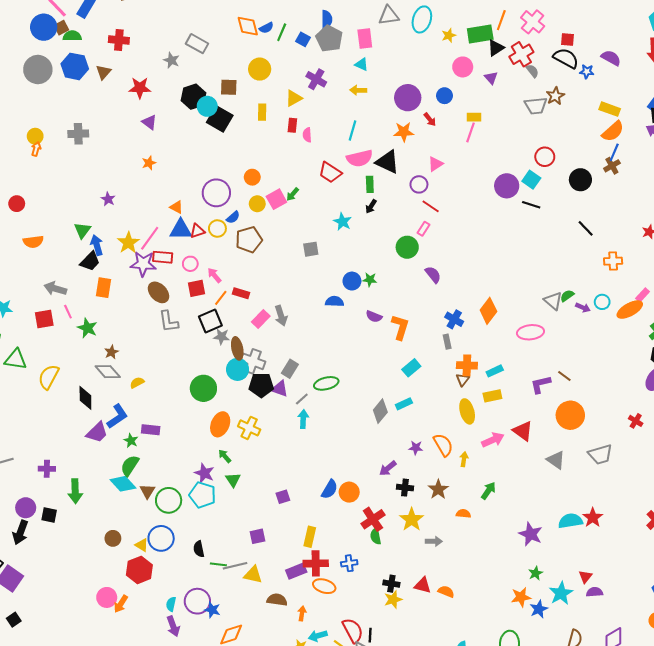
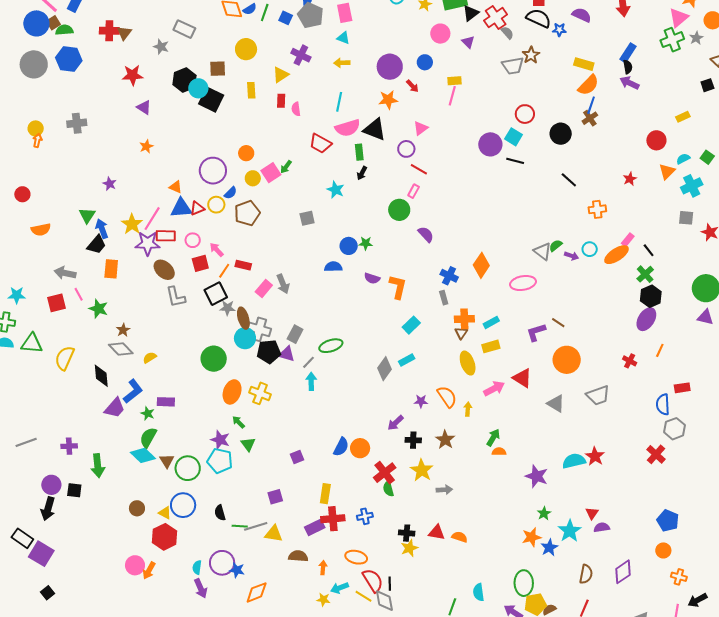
brown triangle: (104, 72) -> (124, 33), moved
orange semicircle: (463, 514) -> (499, 452), moved
orange ellipse: (324, 586) -> (356, 557), moved

